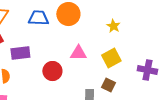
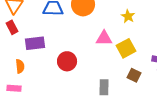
pink triangle: (78, 53) -> (104, 38), moved
brown square: (108, 85) -> (134, 75), moved

